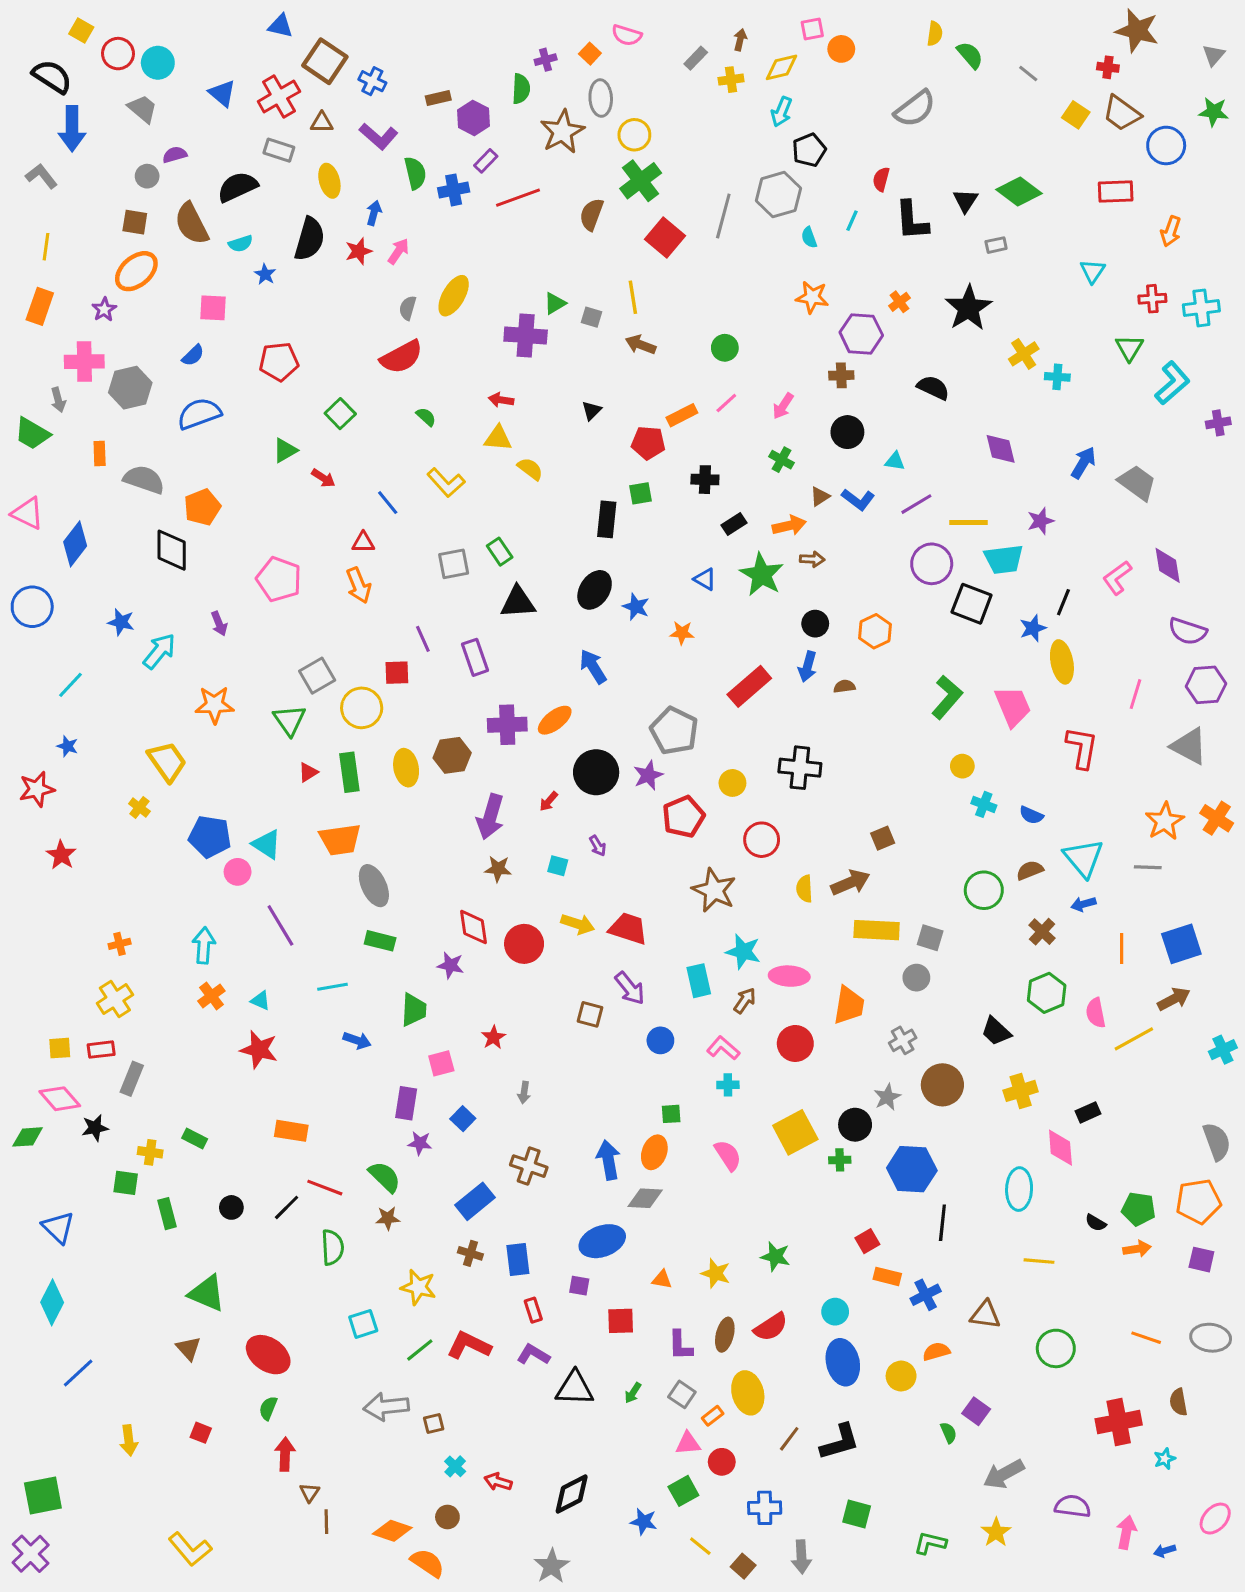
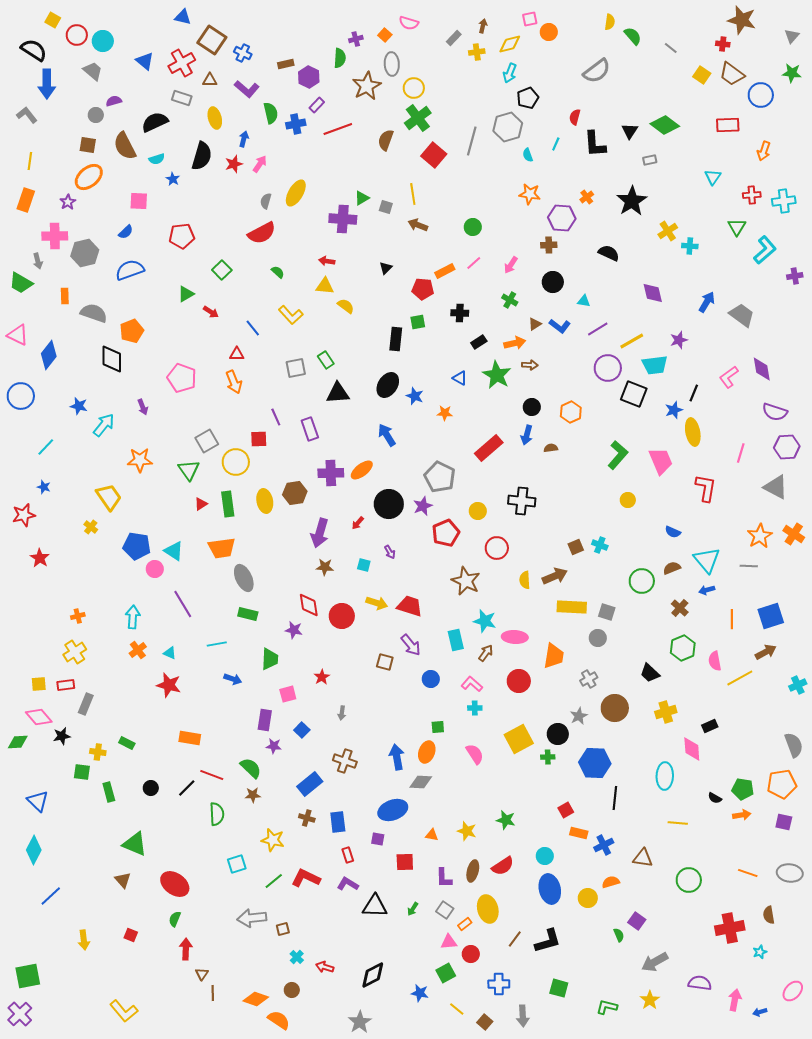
yellow line: (968, 522) -> (632, 341), turned -30
cyan cross: (984, 804) -> (600, 545), moved

